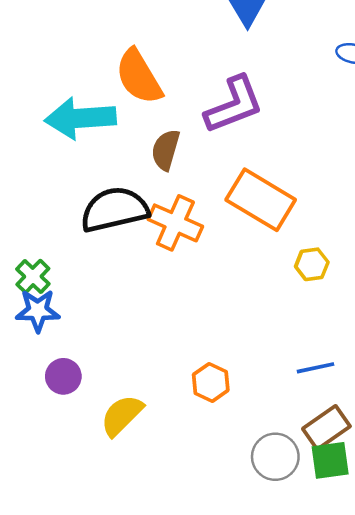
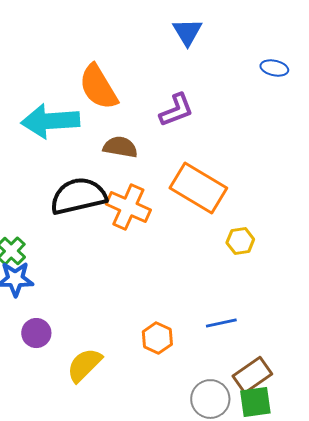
purple L-shape: (234, 105) -> (176, 110), size x0.7
brown semicircle: (166, 150) -> (120, 147), turned 84
blue line: (315, 368) -> (221, 323), moved

